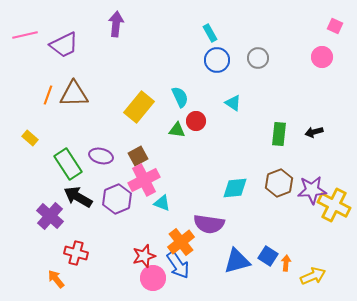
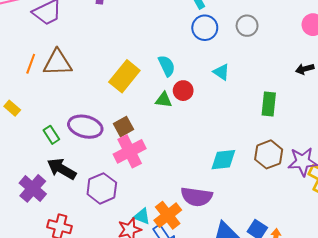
black arrow: (314, 132) -> (305, 69), moved
purple ellipse: (101, 156) -> (85, 127), size x1.4
green rectangle: (68, 164) -> (51, 135), size x0.6
purple hexagon: (117, 199) -> (102, 188), moved
cyan triangle: (162, 203) -> (142, 216), moved

